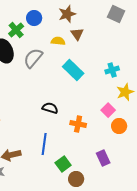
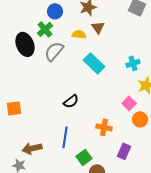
green cross: (16, 30) -> (45, 29), moved
black semicircle: (50, 108) -> (71, 101), turned 126
orange cross: (78, 124) -> (104, 127), moved
purple rectangle: (103, 158) -> (124, 151), turned 49

